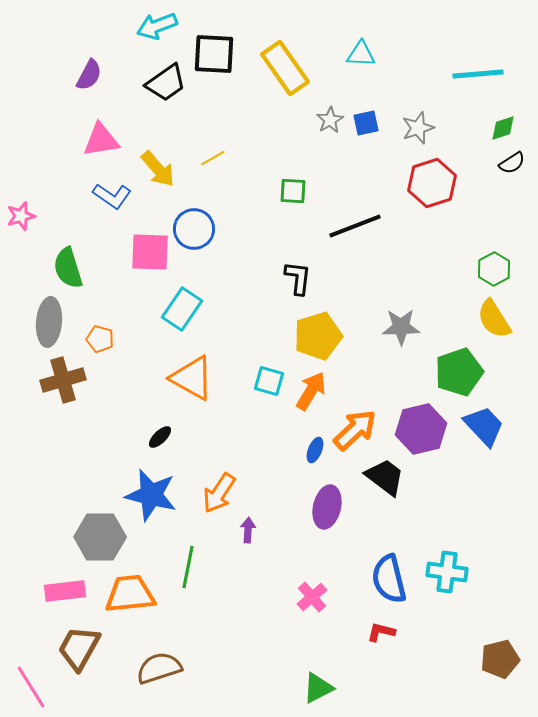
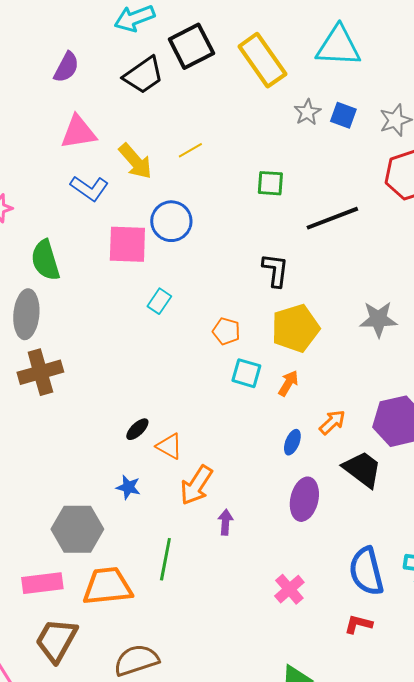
black square: (214, 54) -> (191, 46), turned -30
cyan triangle: (361, 54) -> (338, 46), size x1.6
blue square: (366, 123) -> (343, 115), turned 32
cyan rectangle: (182, 309) -> (159, 301), size x0.6
orange pentagon: (100, 339) -> (226, 331), moved
orange triangle: (192, 378) -> (169, 446), moved, size x0.6
orange arrow: (311, 391) -> (288, 383), size x0.7
orange arrow: (355, 430) -> (332, 422), size x0.6
blue star: (151, 495) -> (128, 487), size x0.5

